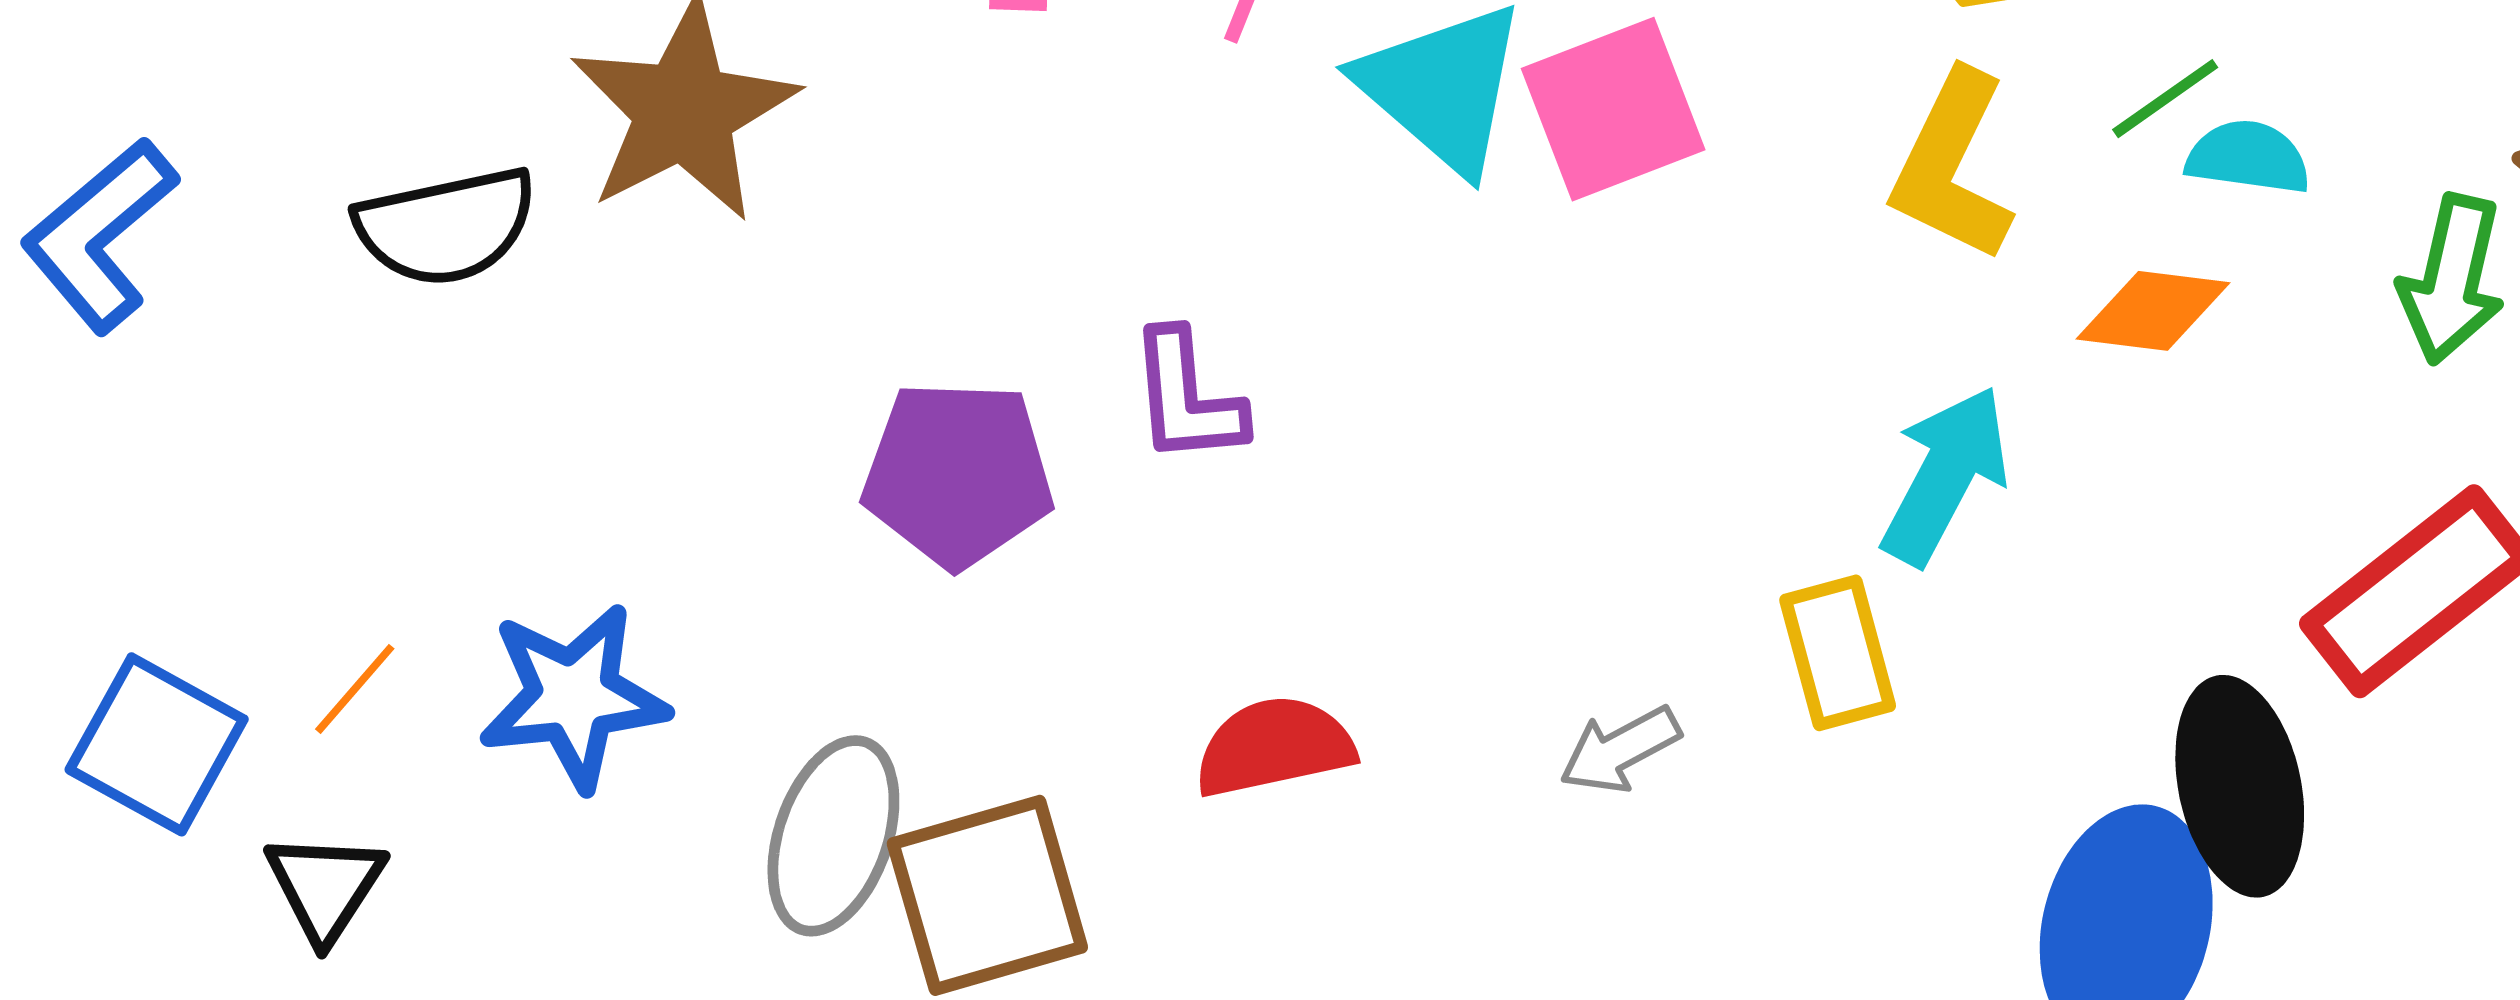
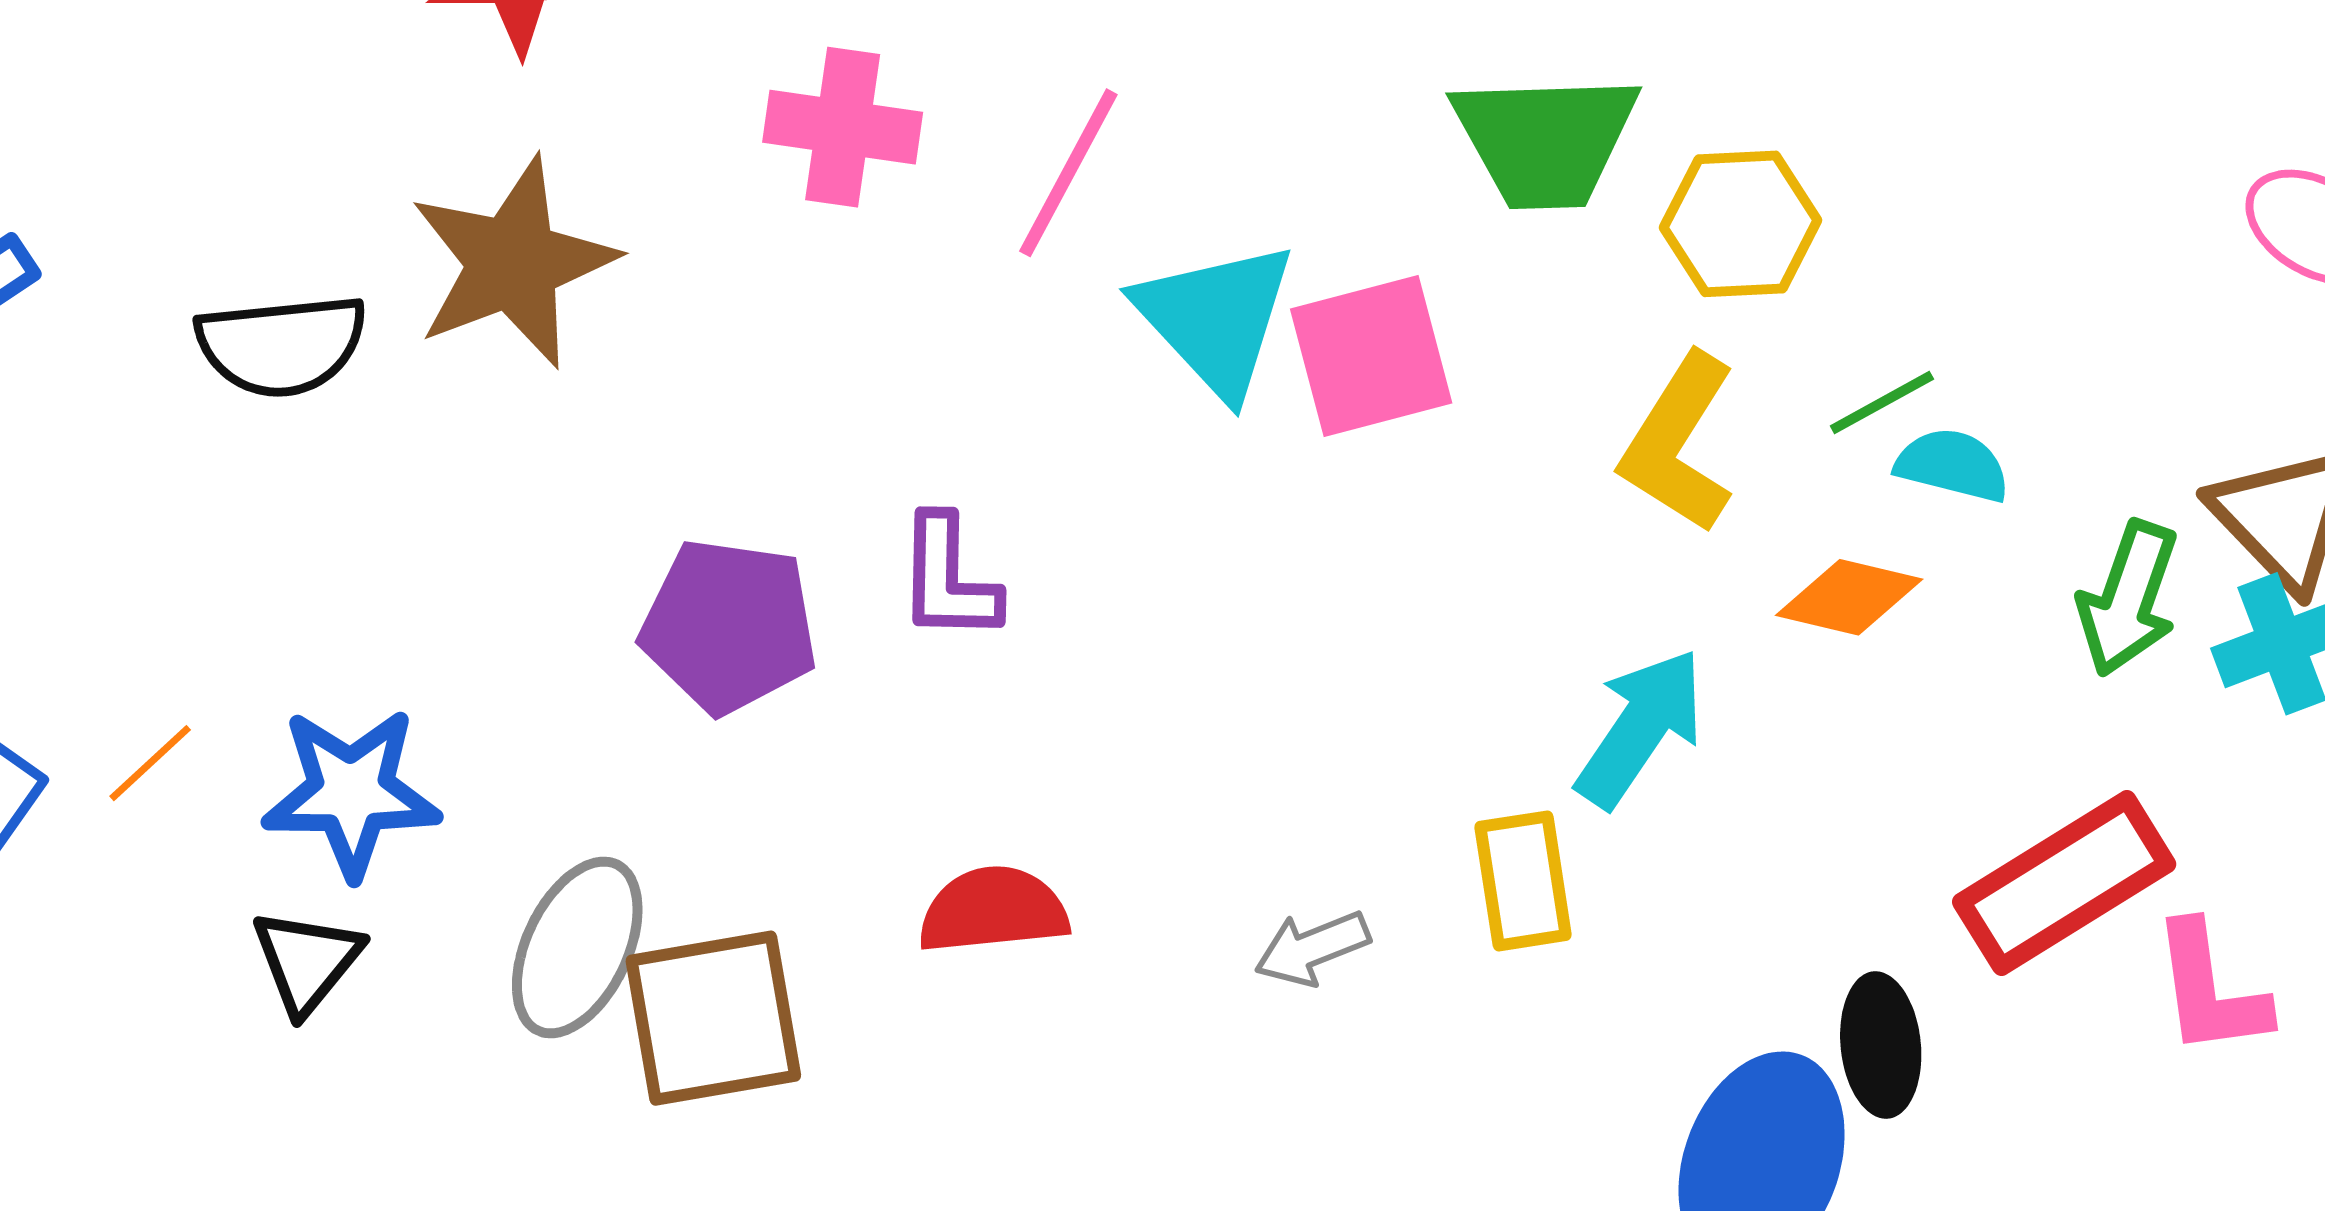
black ellipse: (2240, 786) -> (1881, 1045), size x0.7
black triangle: (325, 887) -> (307, 961), moved

